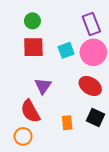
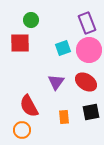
red square: (33, 47) -> (20, 43), moved
purple triangle: (43, 86) -> (56, 82), moved
black square: (95, 117) -> (91, 112), turned -36

